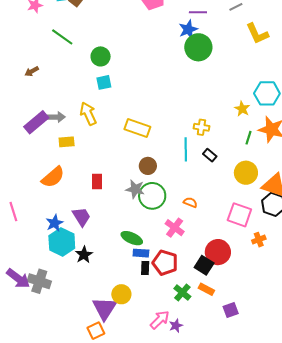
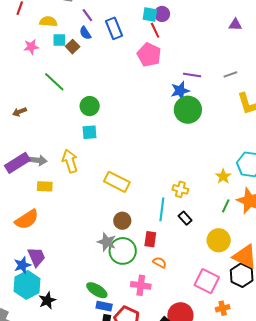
red rectangle: (97, 182) -> (150, 239), moved
purple trapezoid: (81, 217) -> (36, 257), moved
pink cross: (175, 228) -> (141, 285), turned -36

